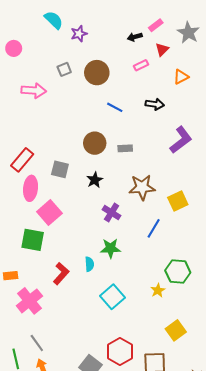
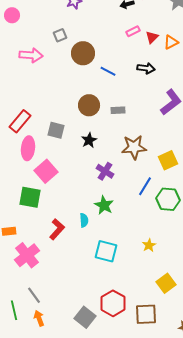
red triangle: (162, 49) -> (152, 37), moved
brown circle: (97, 73) -> (83, 53), moved
green star: (110, 248) -> (104, 205), turned 30
green hexagon: (178, 271) -> (168, 199), moved
cyan square: (113, 297) -> (106, 251), turned -35

